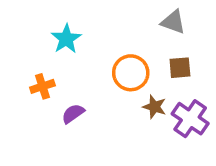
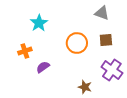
brown star: (155, 107) -> (85, 87), moved

